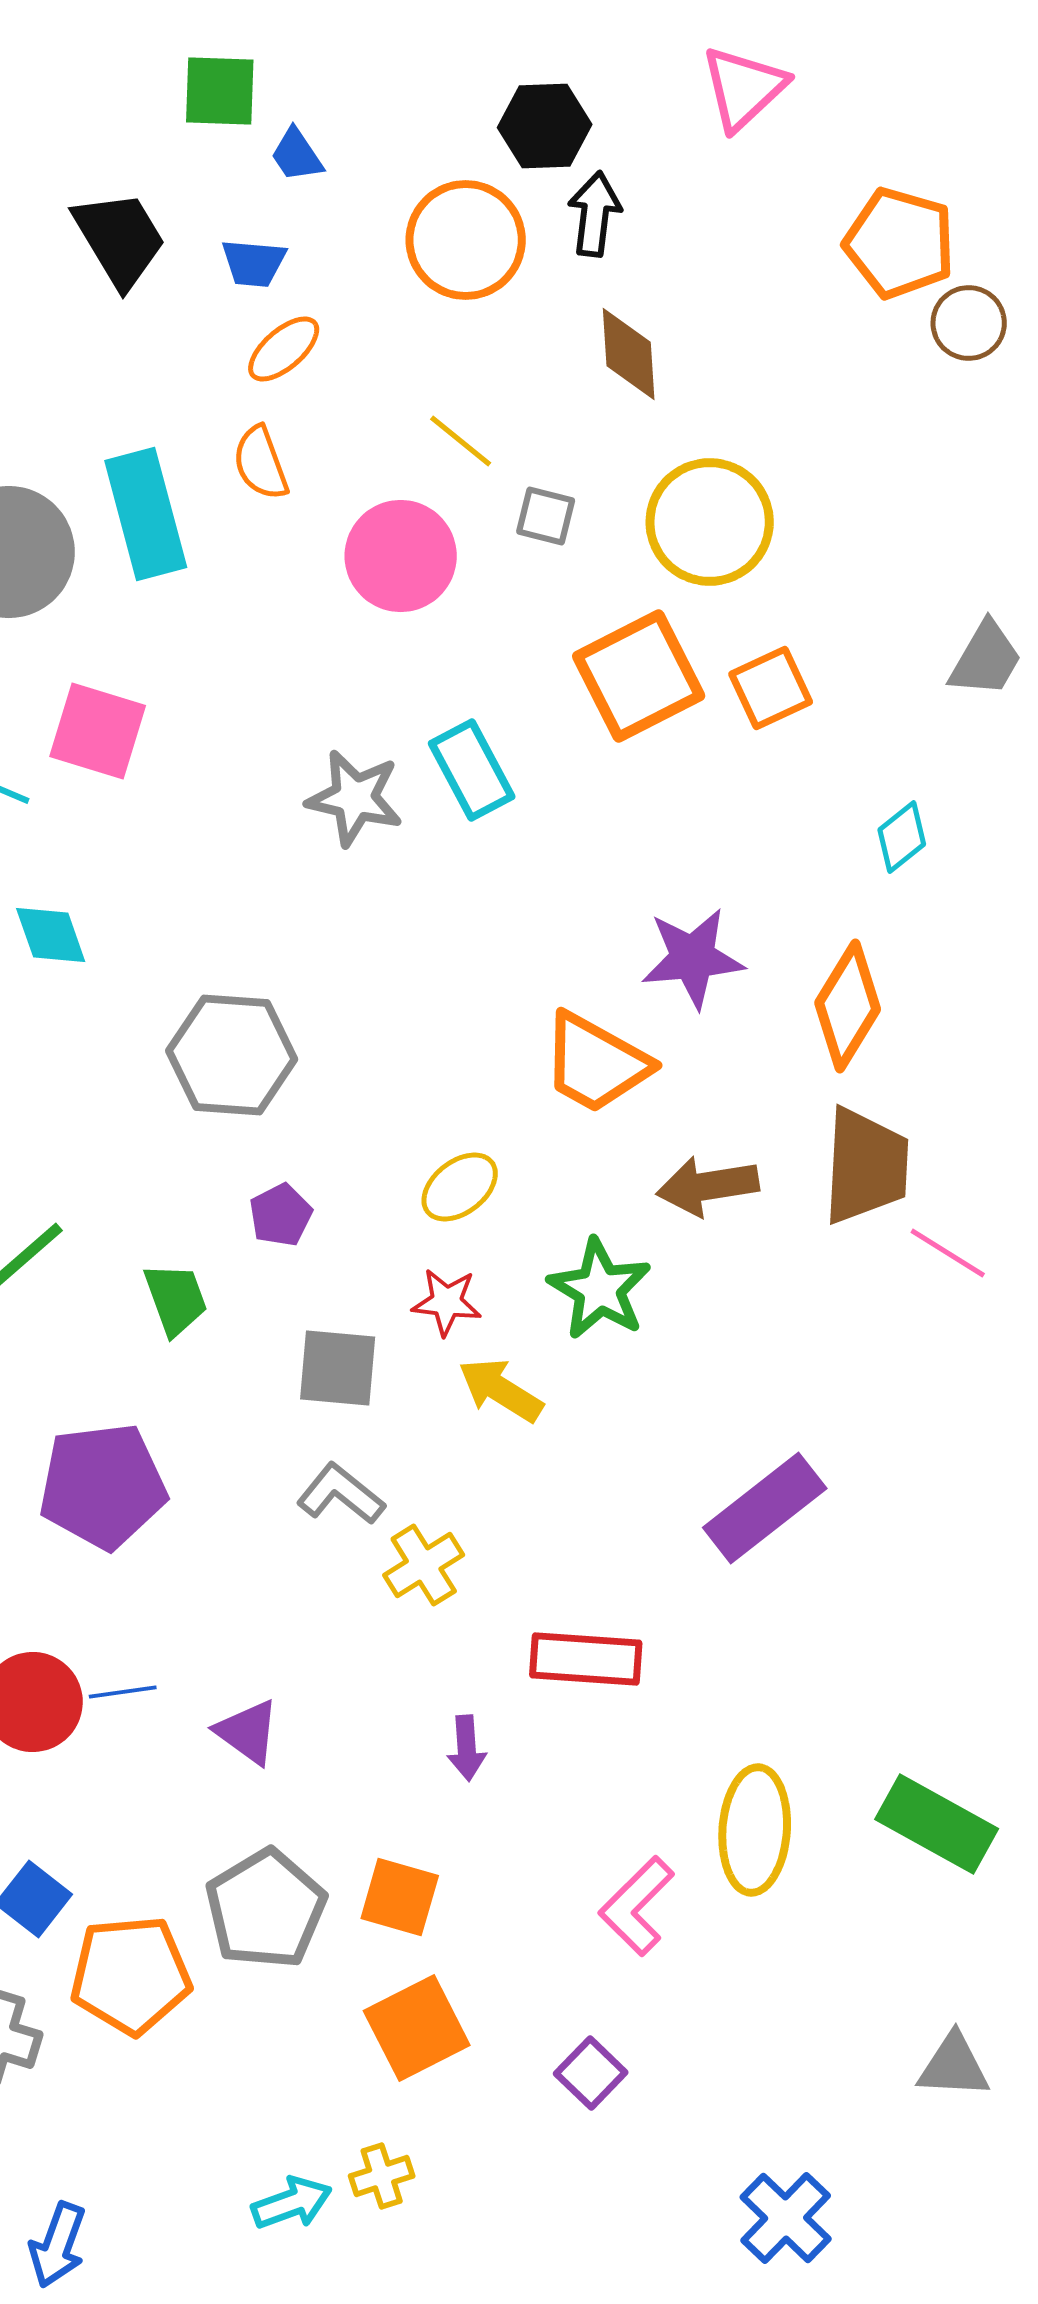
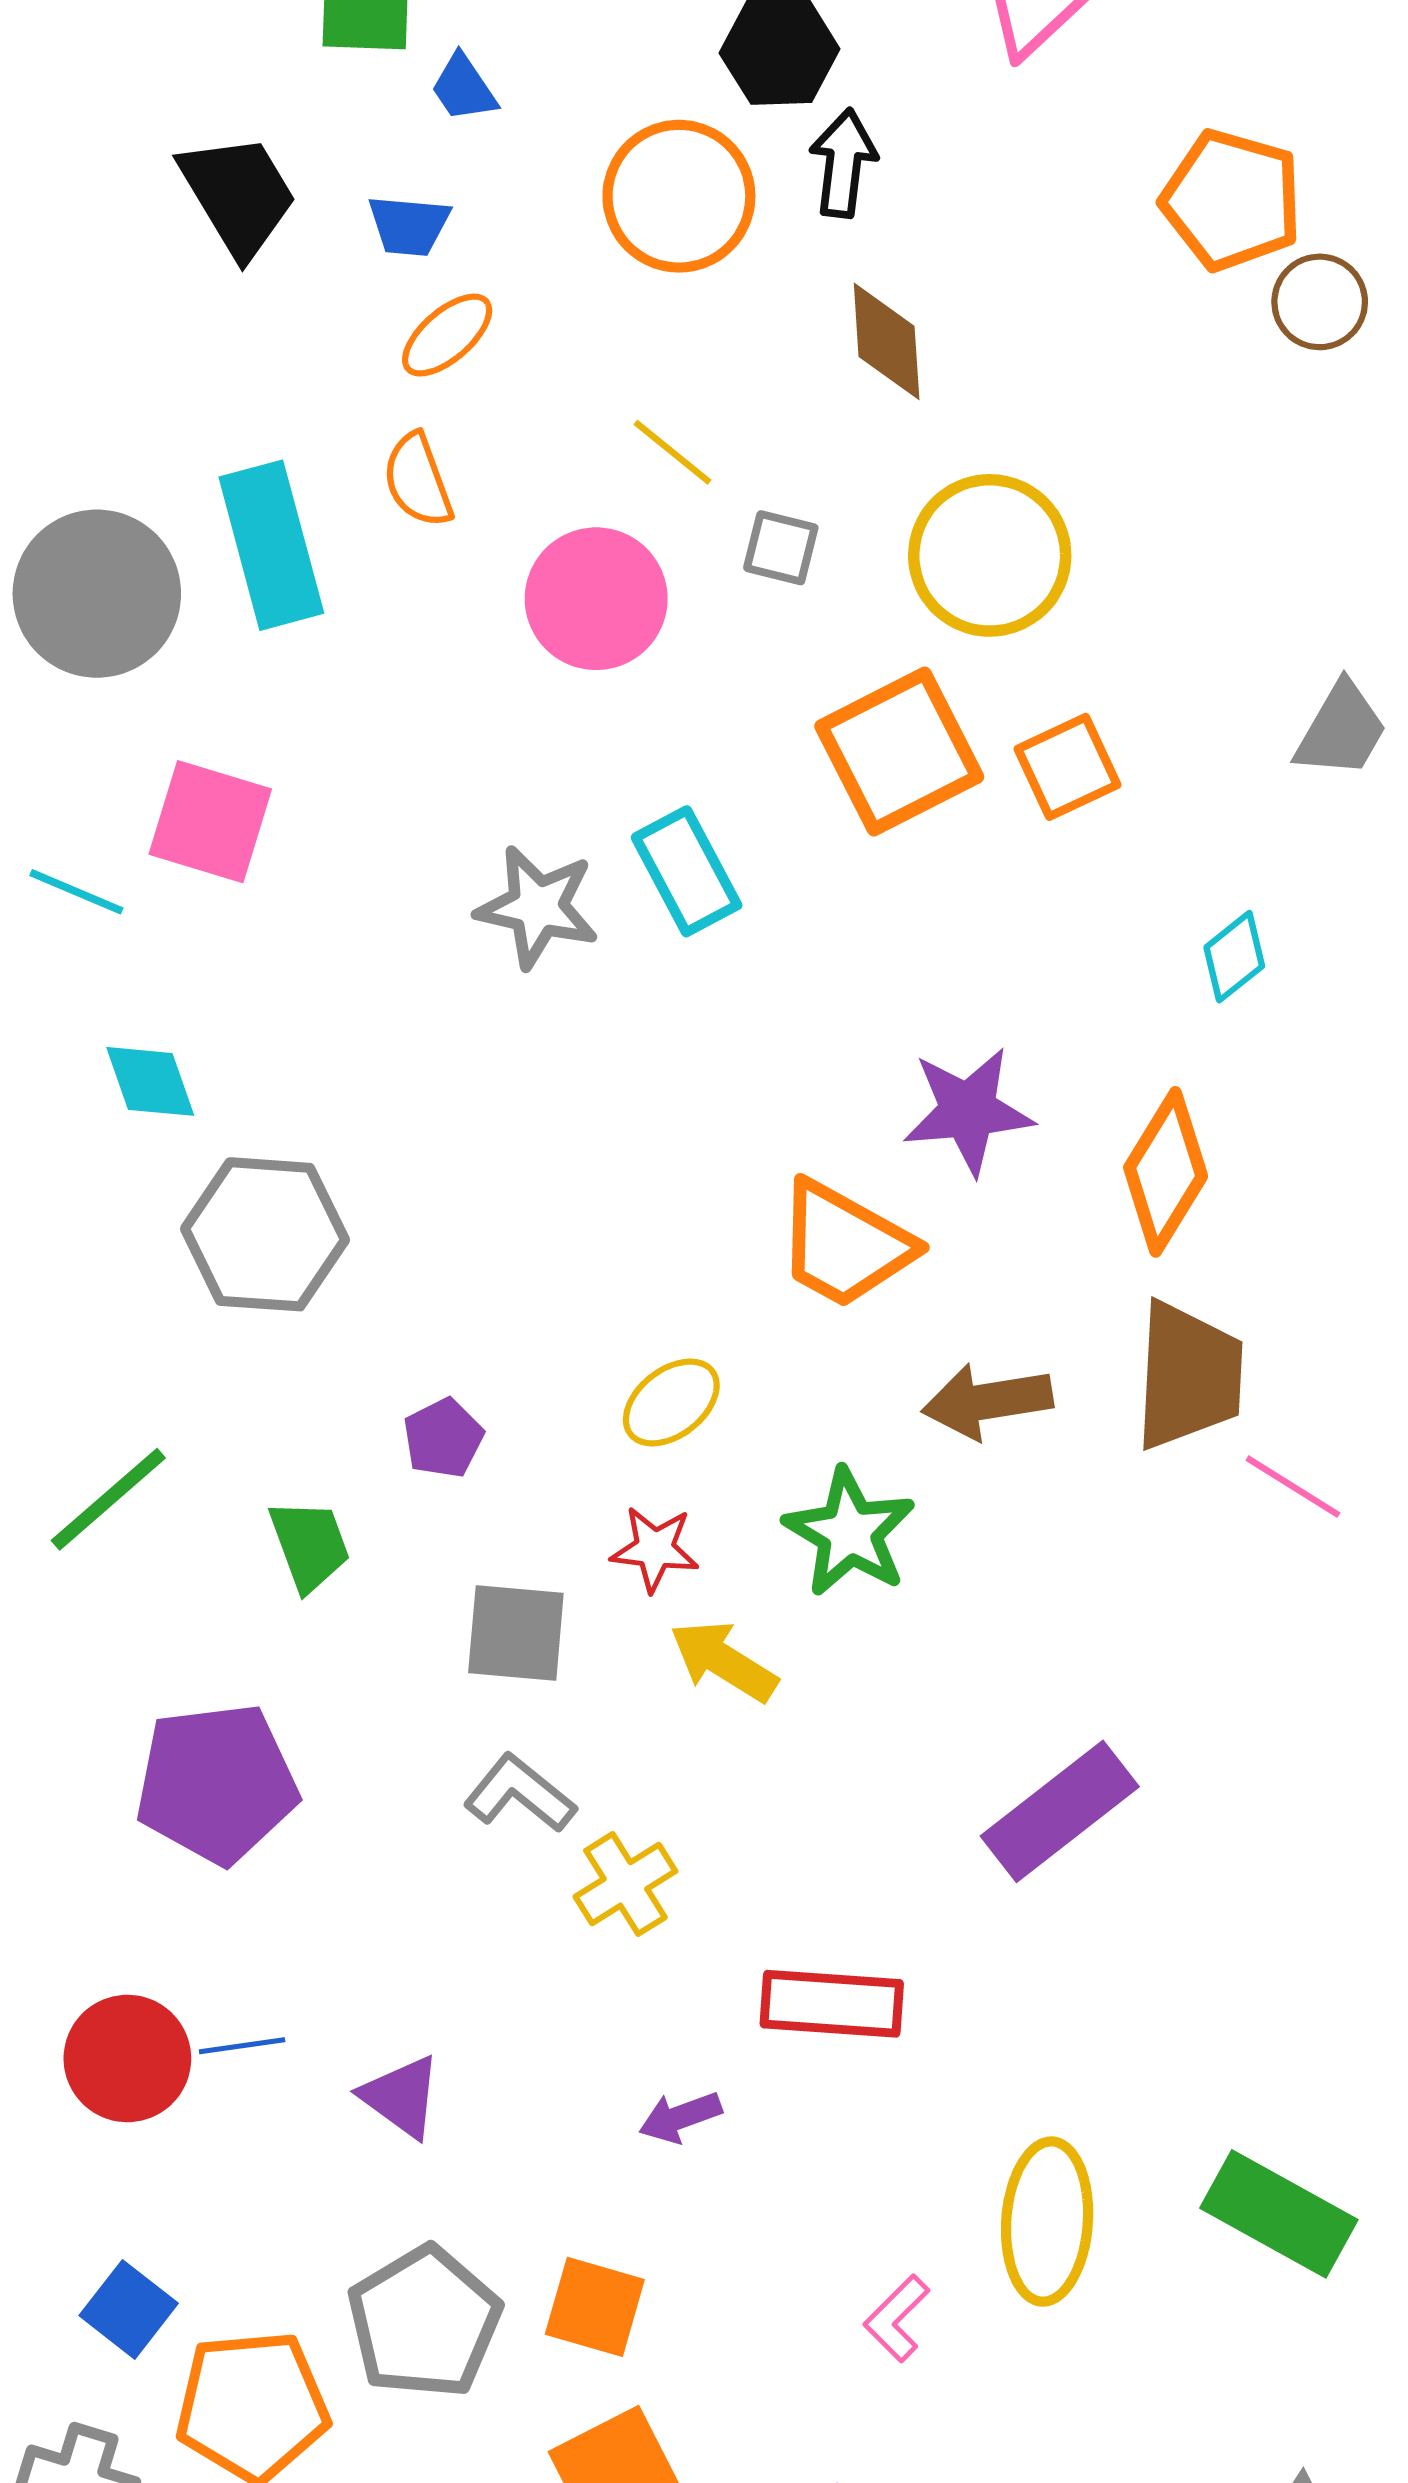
gray hexagon: (232, 1055) -> (265, 1234), moved
purple arrow: (467, 1748) -> (680, 2117), turned 74
pink L-shape: (637, 1906) -> (897, 2318), size x0.7

